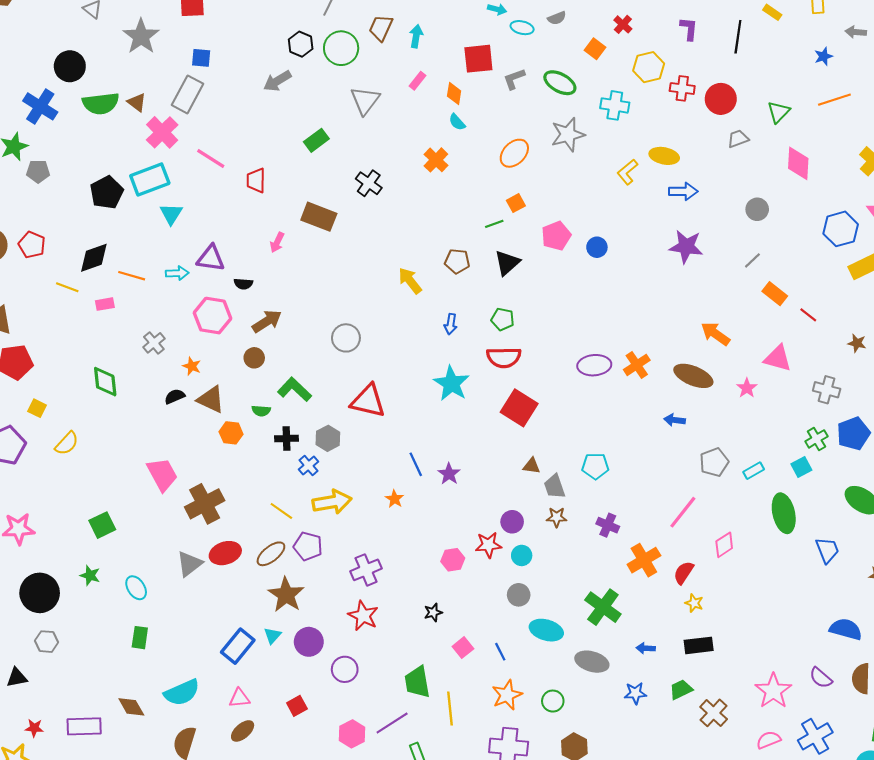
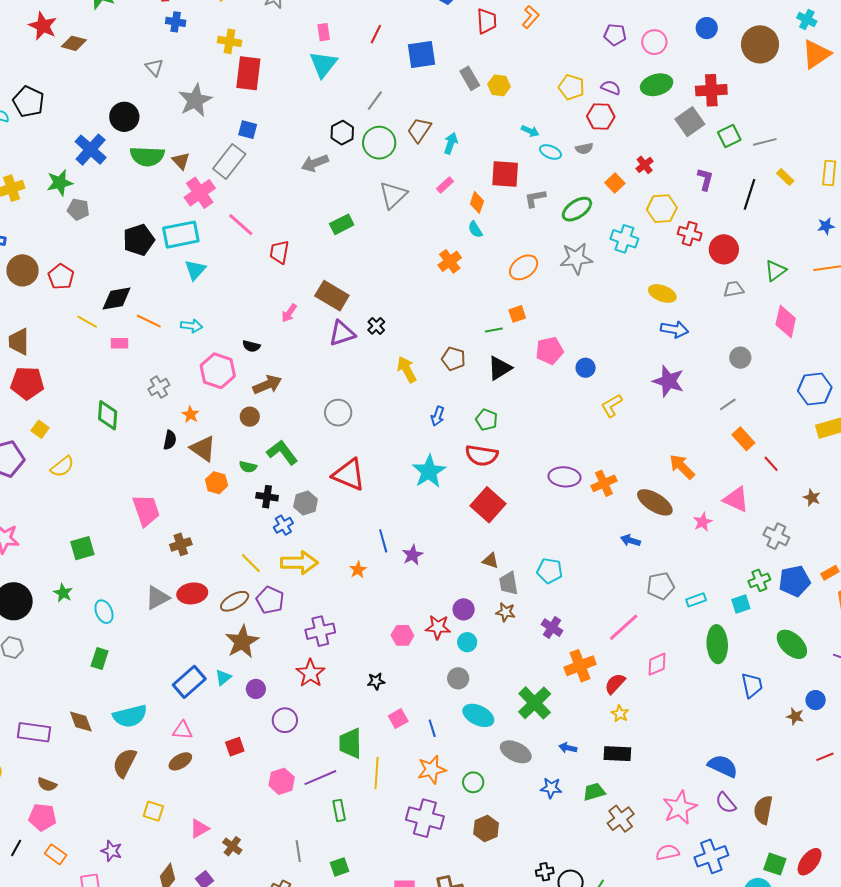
green ellipse: (560, 83) -> (577, 209), turned -72
yellow L-shape: (627, 172) -> (612, 406), moved
black cross: (369, 183) -> (376, 326), moved, size x0.7
purple triangle: (211, 258) -> (342, 333), moved, turned -36
black semicircle: (175, 396) -> (170, 440), turned 114
brown cross: (205, 504) -> (181, 544), size x0.6
blue semicircle: (846, 629) -> (723, 766), moved
purple circle: (309, 642) -> (256, 689), size x0.7

